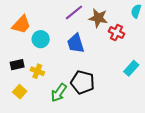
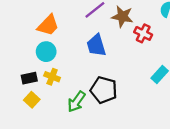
orange trapezoid: (21, 25) -> (48, 25), moved
cyan circle: (41, 39) -> (46, 52), moved
black rectangle: (17, 65) -> (29, 78), moved

